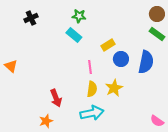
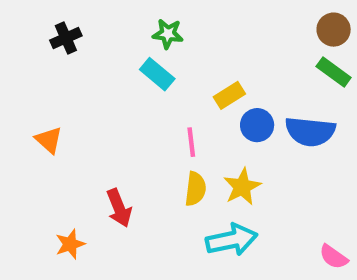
blue semicircle: (146, 62) -> (310, 132), turned 85
orange triangle: (11, 66) -> (49, 140), moved
cyan arrow: (92, 113) -> (232, 240), moved
orange star: (46, 121) -> (70, 244), moved

